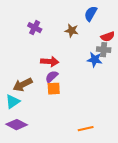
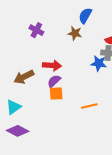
blue semicircle: (91, 14) -> (85, 16), moved
brown arrow: (23, 85) -> (24, 77), moved
orange line: (86, 129) -> (89, 106), moved

